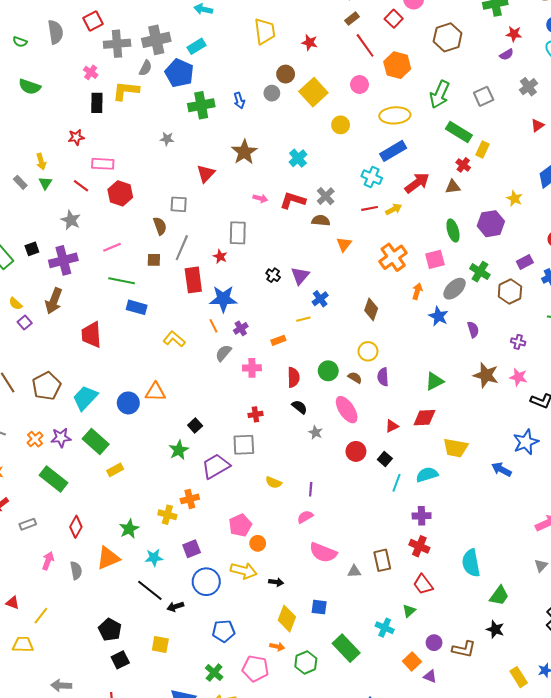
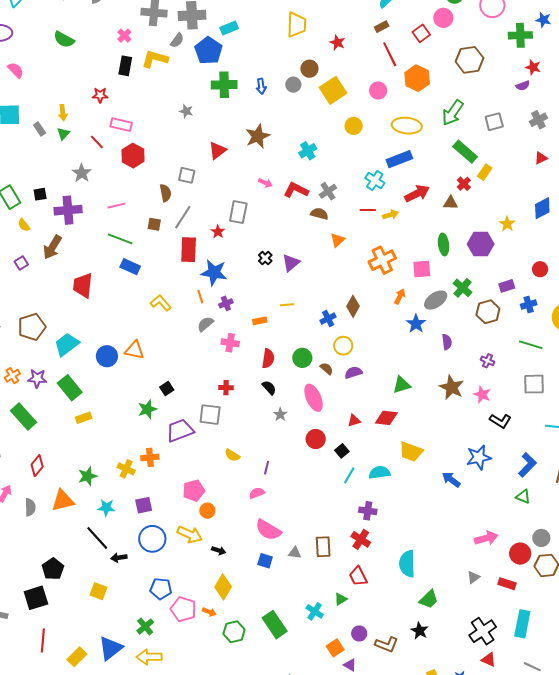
blue cross: (320, 299) -> (328, 319), moved
yellow semicircle: (15, 304) -> (24, 225), moved
purple semicircle: (383, 377) -> (353, 372), turned 66
blue square: (319, 607) -> (265, 561), moved
black square: (120, 660) -> (36, 598), moved, size x1.4
pink pentagon: (255, 669) -> (183, 609), moved

